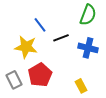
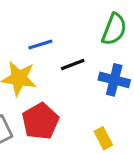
blue line: (40, 25) -> (40, 45), turned -70

